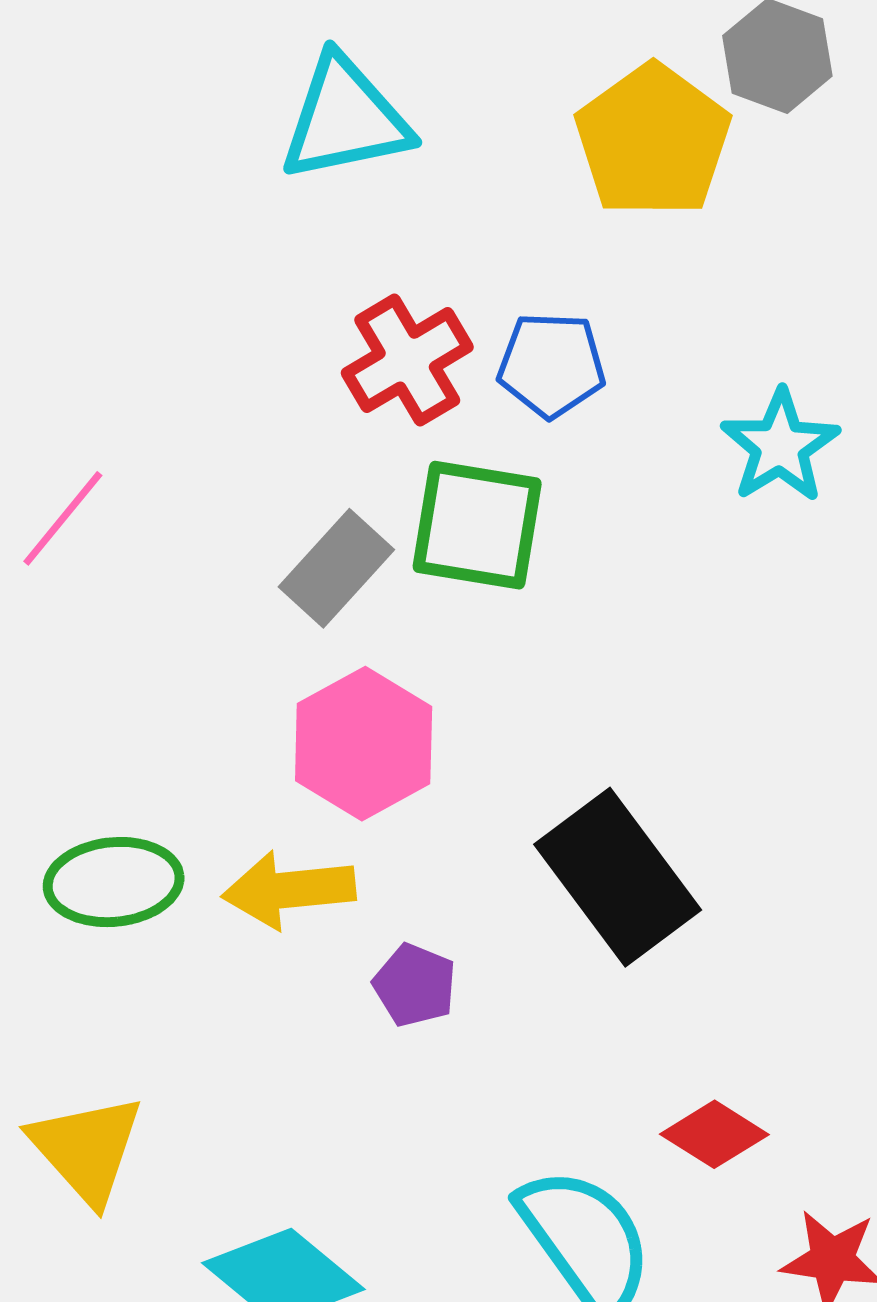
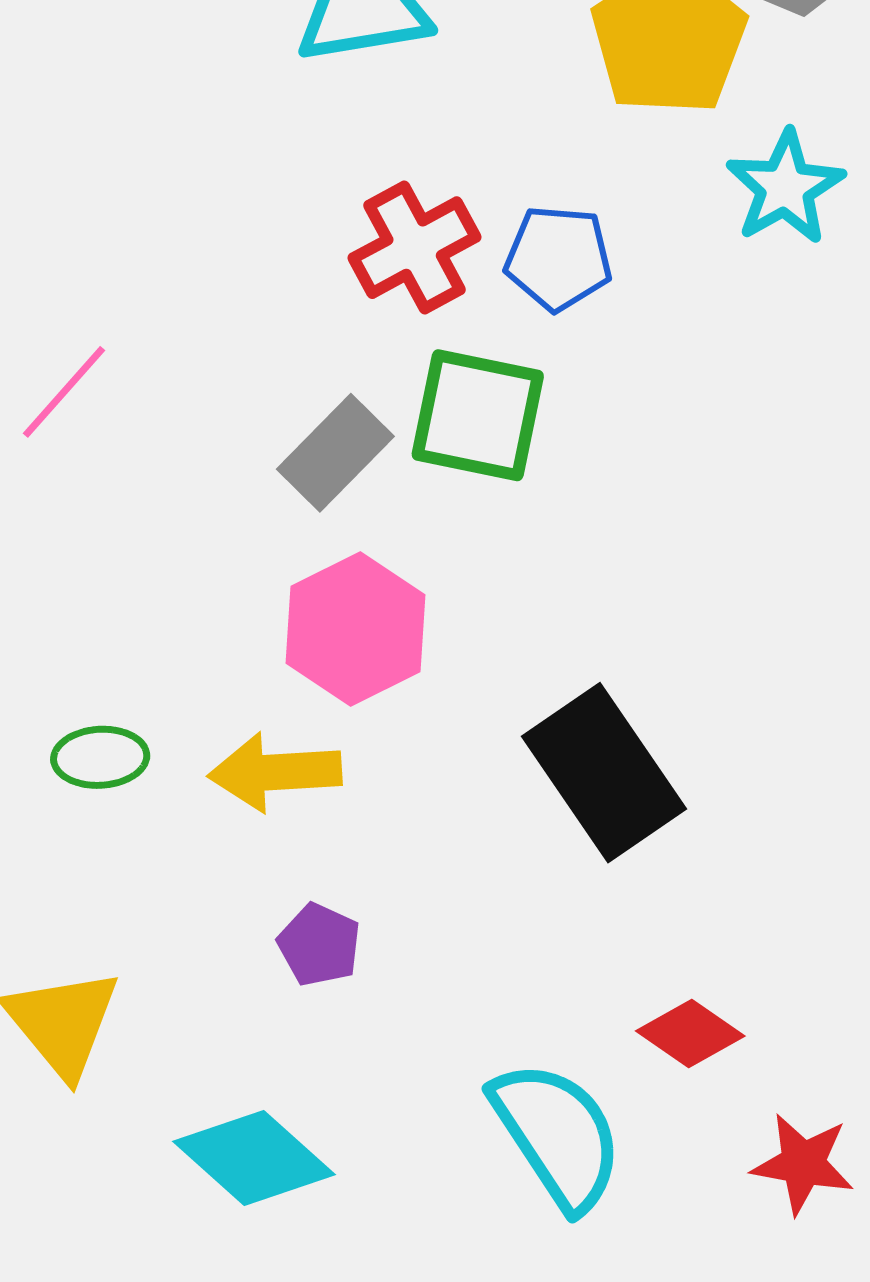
cyan star: (780, 446) -> (785, 187), moved
green ellipse: (114, 882) -> (100, 757), size x0.7
purple pentagon: (415, 985) -> (319, 945), moved

